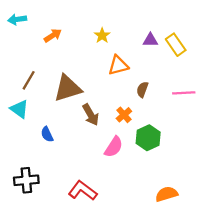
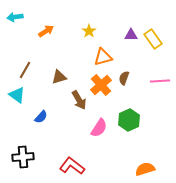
brown triangle: (68, 88) -> (59, 77), size x0.6
orange cross: (124, 115) -> (101, 85), moved, size x1.5
blue semicircle: (47, 134) -> (41, 117), turned -112

